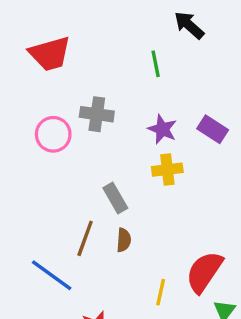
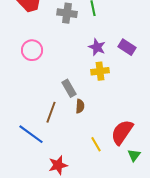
gray cross: (97, 114) -> (67, 13), moved
brown semicircle: (124, 240) -> (80, 106), moved
yellow line: (161, 292) -> (96, 144), turned -42

